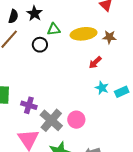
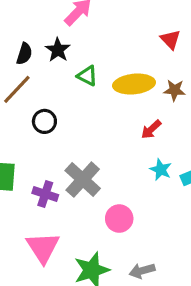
green triangle: (54, 29) -> (87, 76), turned 32
black circle: (40, 45) -> (44, 121), moved
gray cross: (51, 120) -> (83, 180), moved

